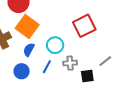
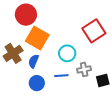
blue semicircle: (29, 50) -> (34, 61), moved
blue line: (47, 67) -> (61, 76), turned 64

